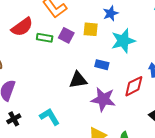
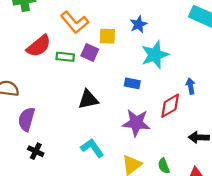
yellow square: (91, 29) -> (107, 36), moved
black triangle: (78, 80) -> (88, 99), moved
cyan L-shape: (50, 117) -> (92, 148), moved
black cross: (14, 119) -> (36, 151), turned -32

